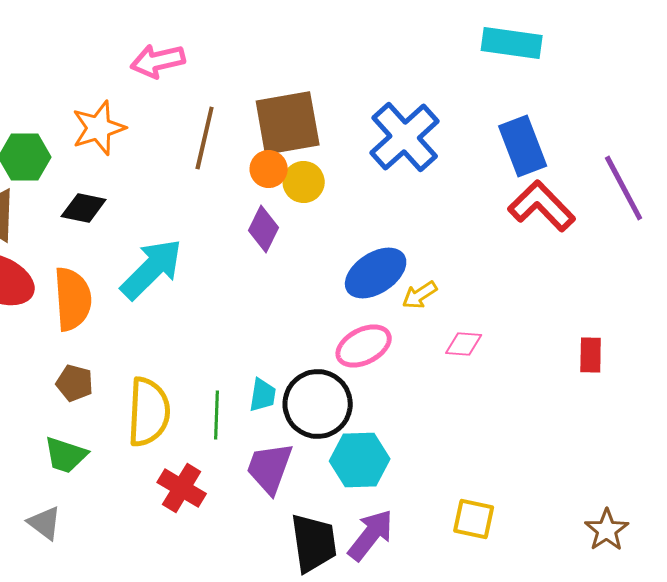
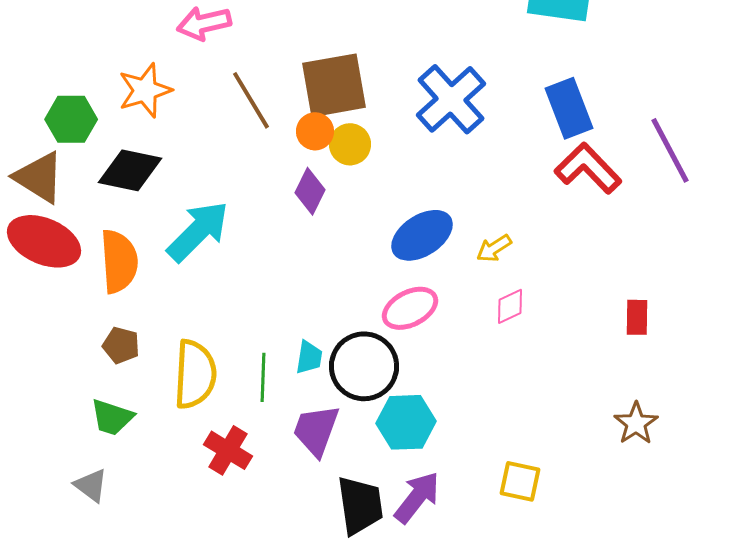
brown line: (205, 138) -> (251, 100), turned -44
black diamond: (84, 208) -> (130, 170), size x1.4
yellow arrow: (420, 295) -> (494, 248), moved
pink diamond: (464, 344) -> (510, 306), turned -30
brown star: (607, 530) -> (636, 423), moved

